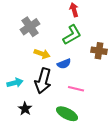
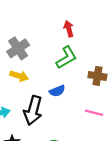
yellow arrow: (42, 54) -> (19, 76), moved
pink line: (76, 89) -> (94, 113), moved

